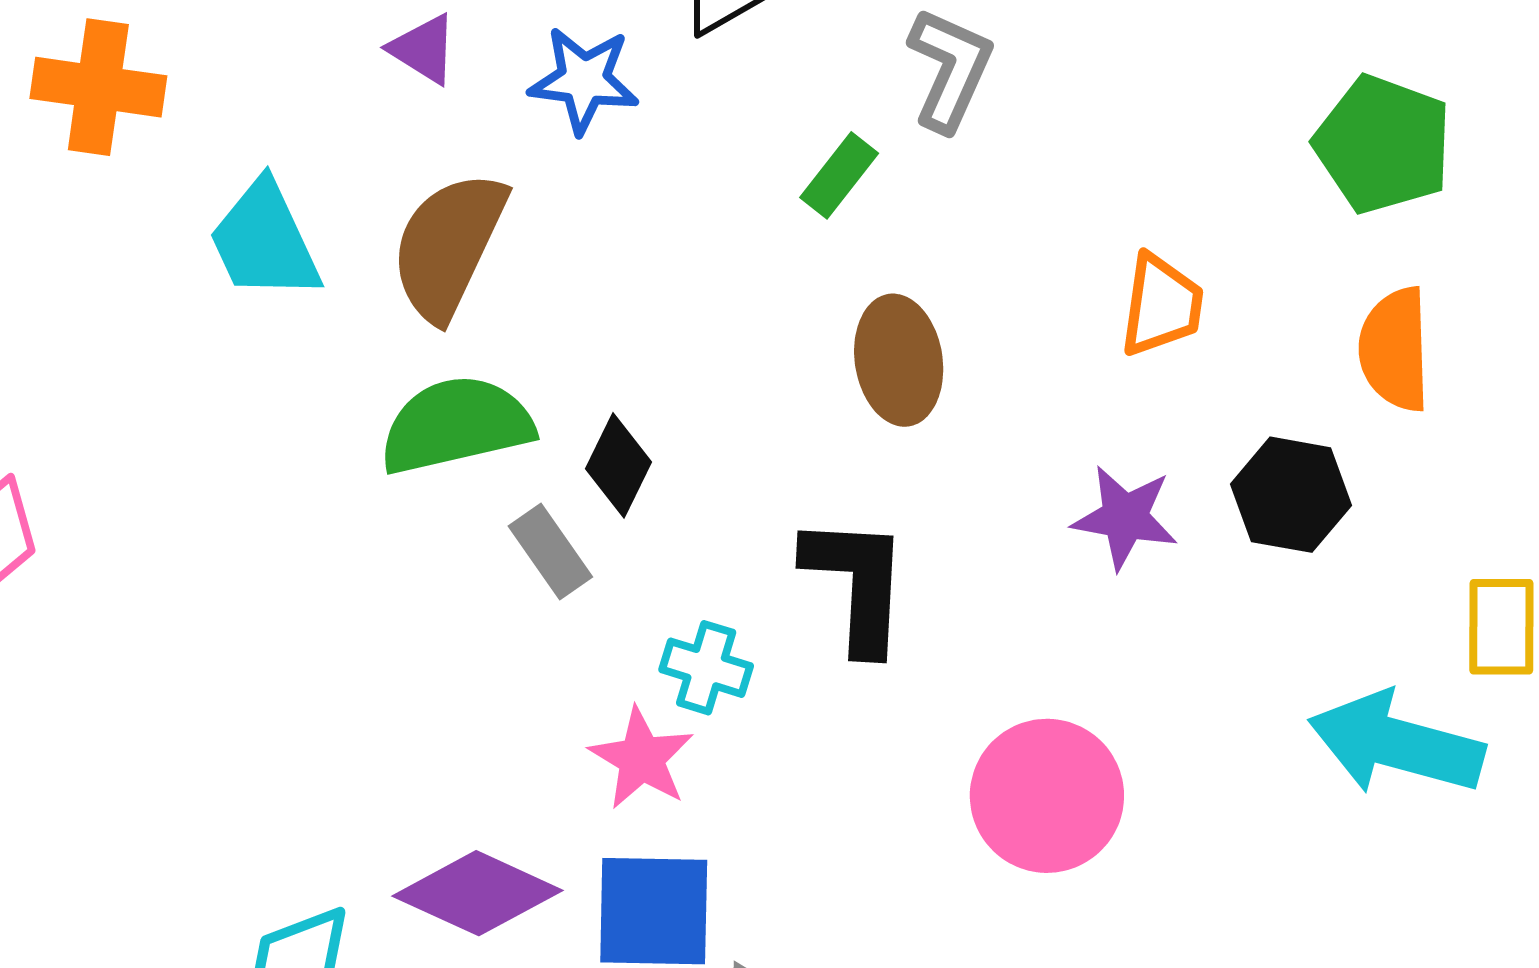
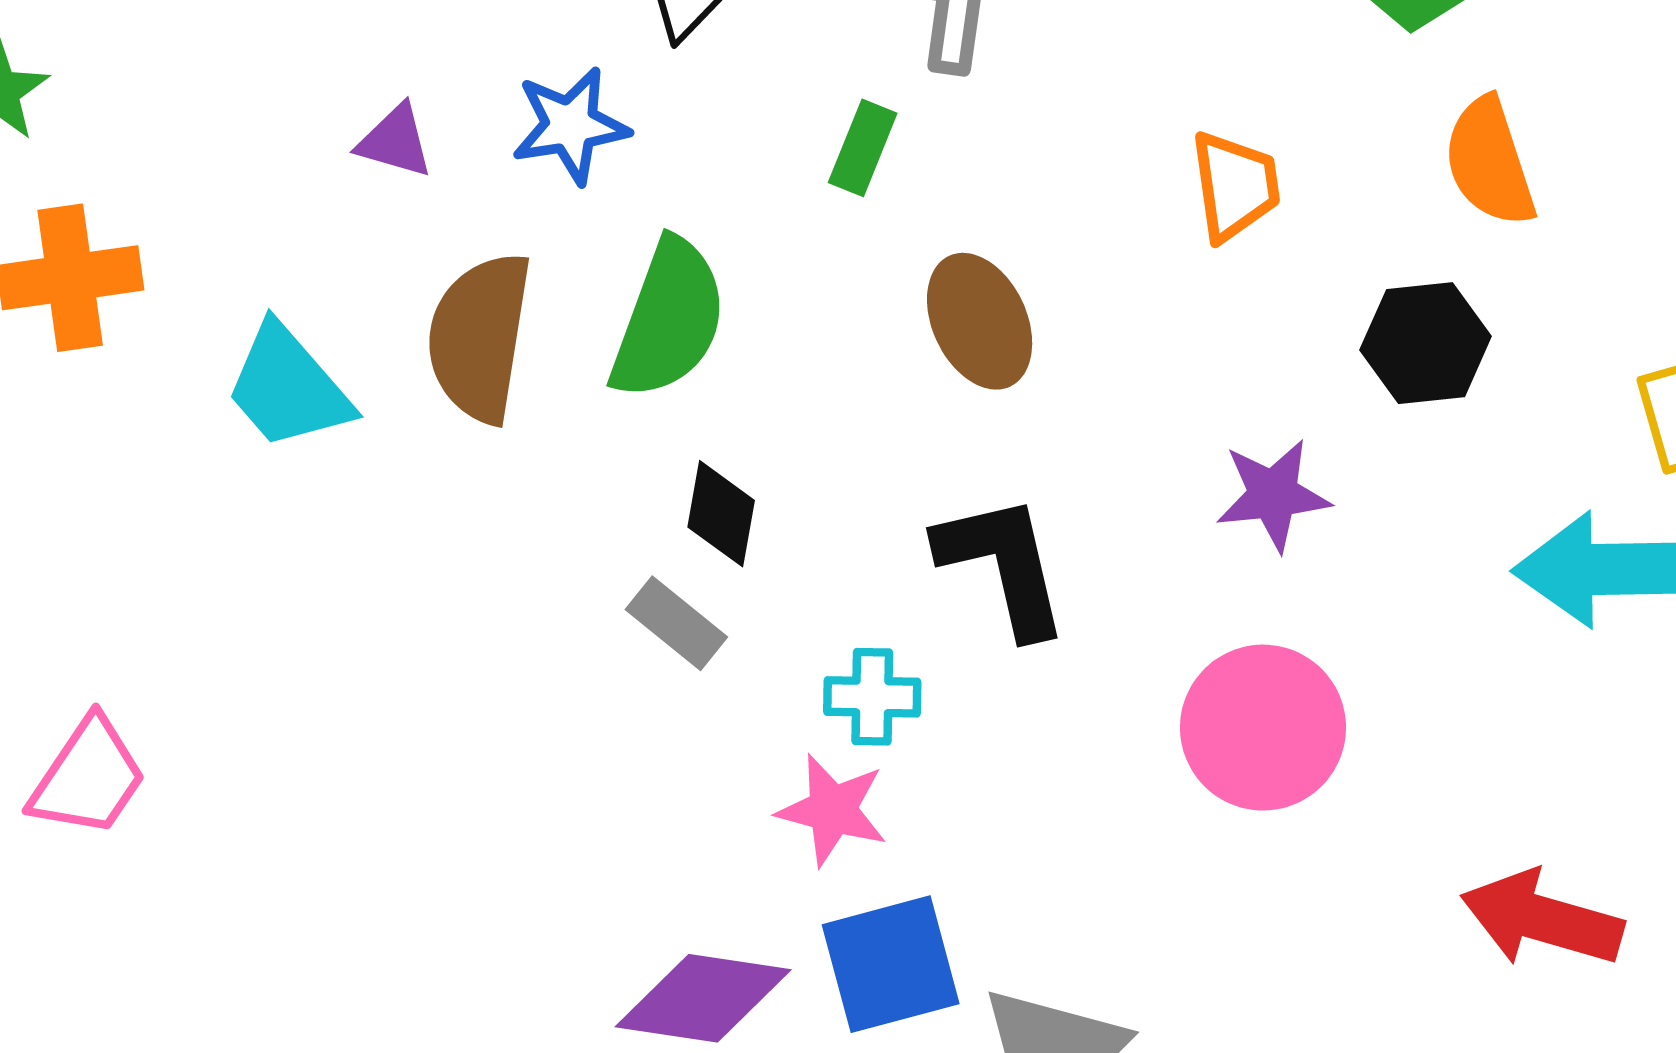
green semicircle: (456, 425) -> (669, 319), moved, turned 139
purple star: (1125, 517) -> (1273, 495), moved

